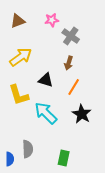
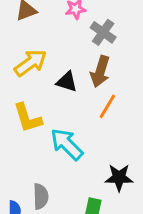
brown arrow: (69, 63) -> (100, 72), size x1.5
black triangle: (46, 80) -> (67, 82), moved
black star: (82, 114) -> (119, 178), moved, turned -30

